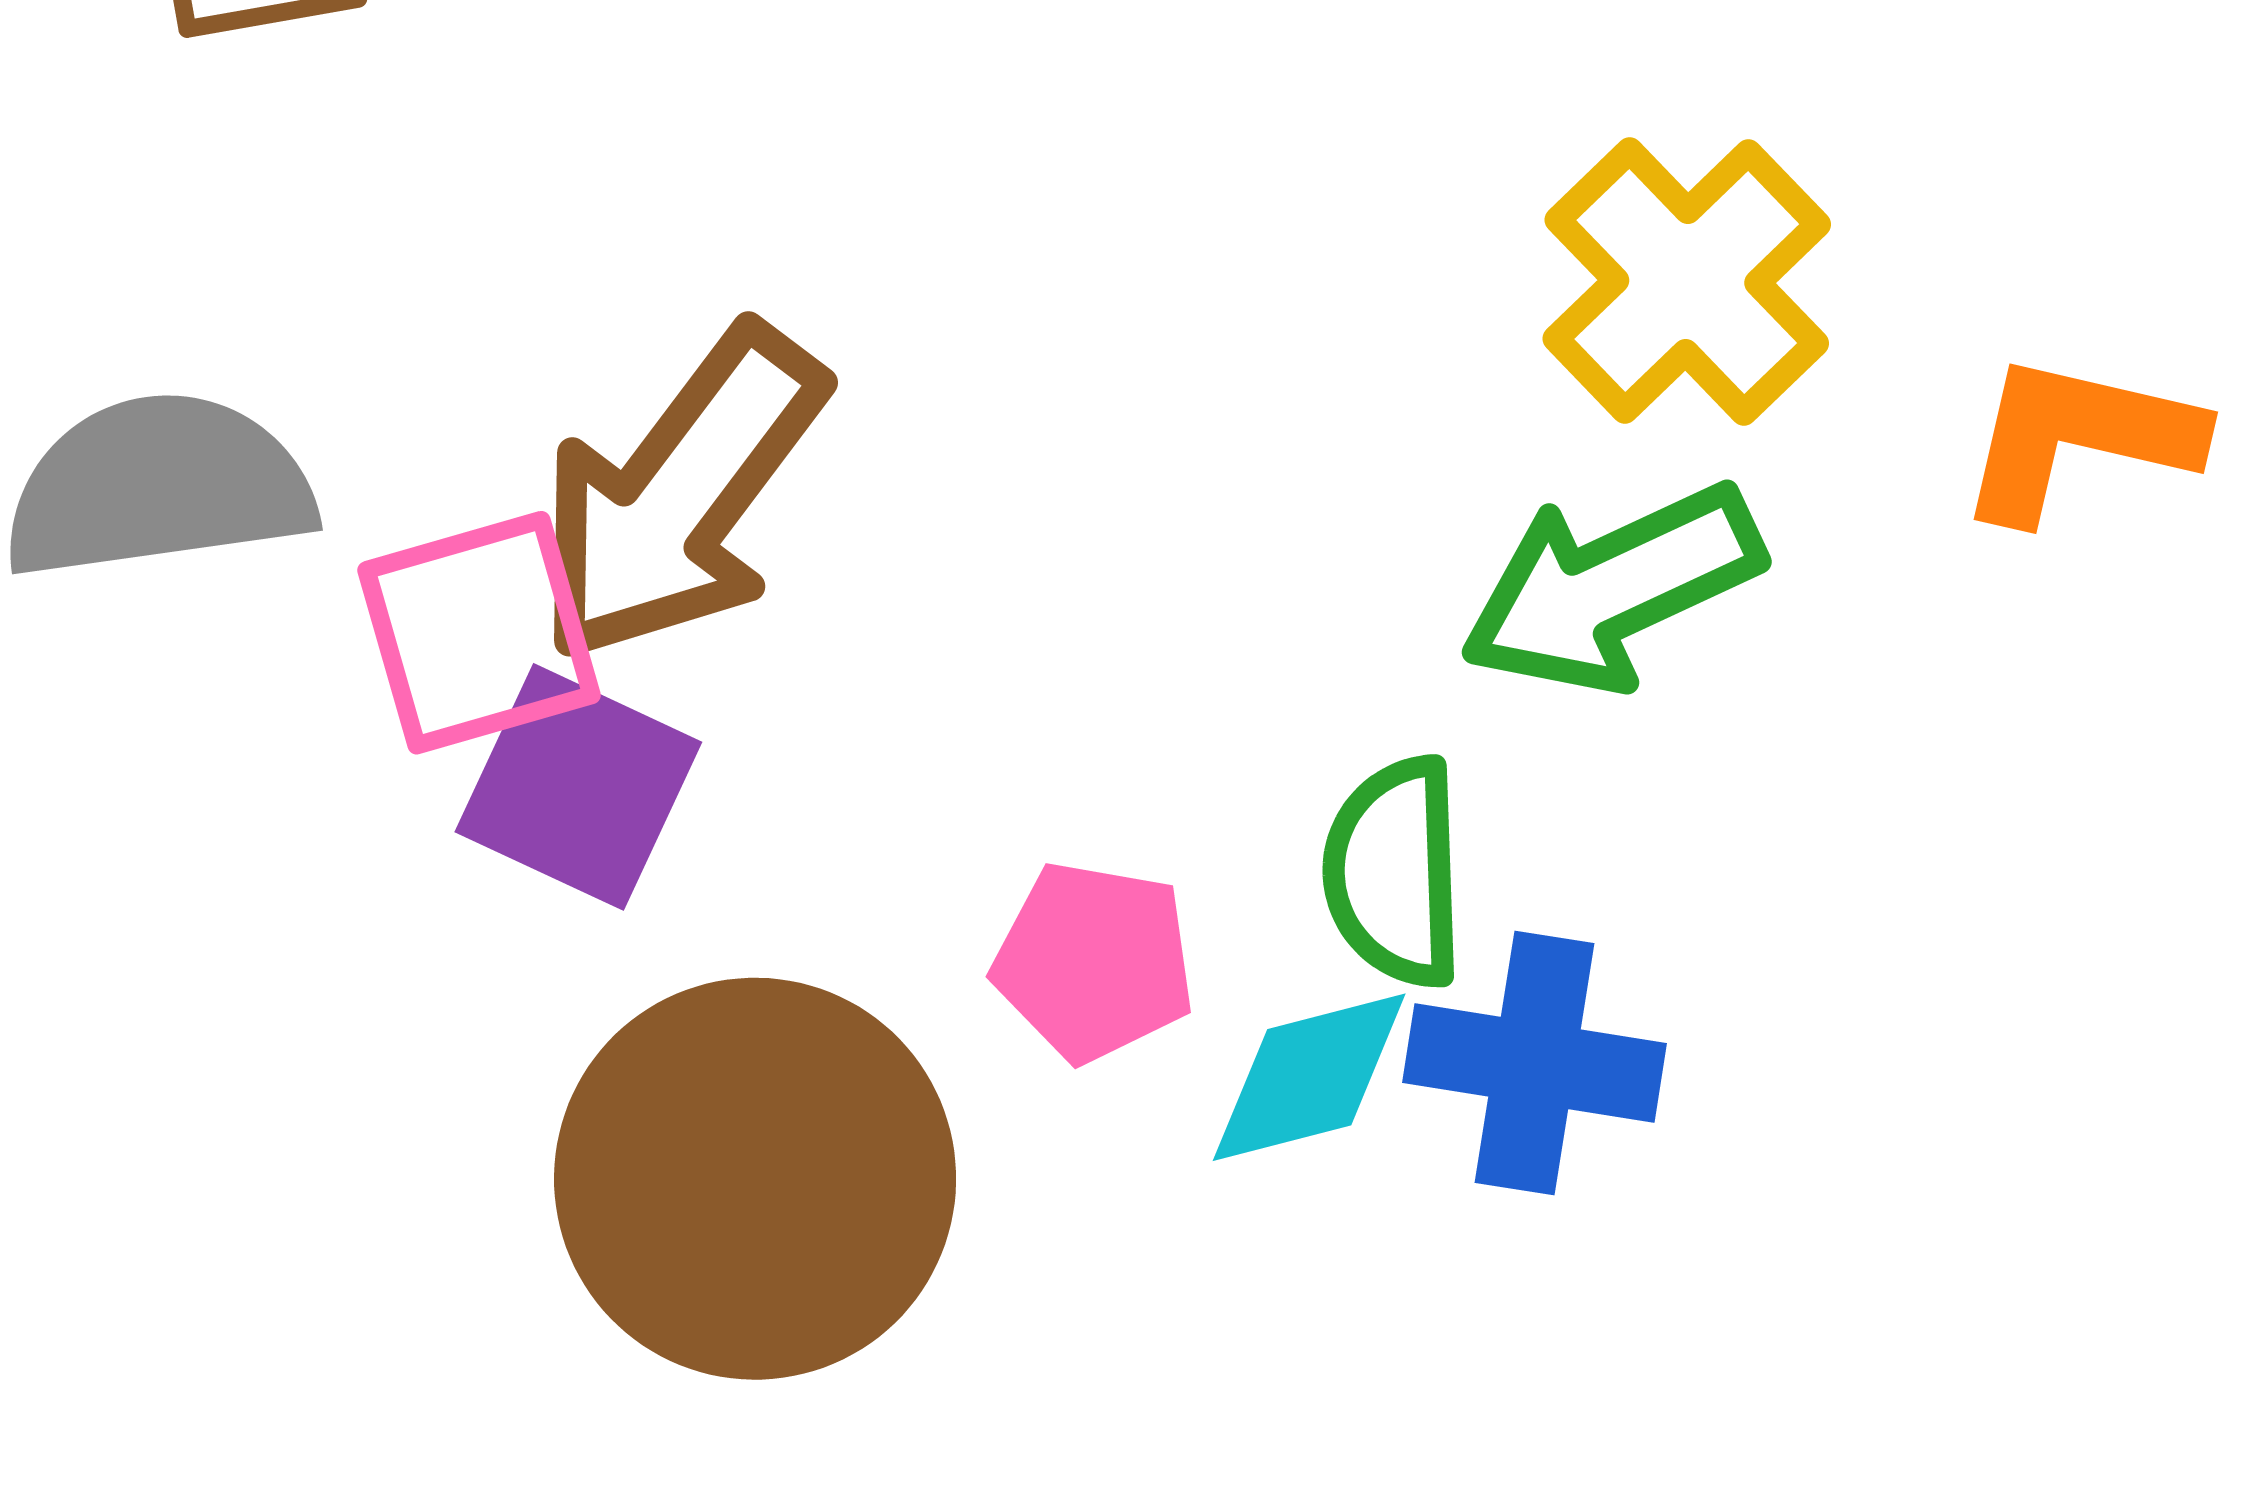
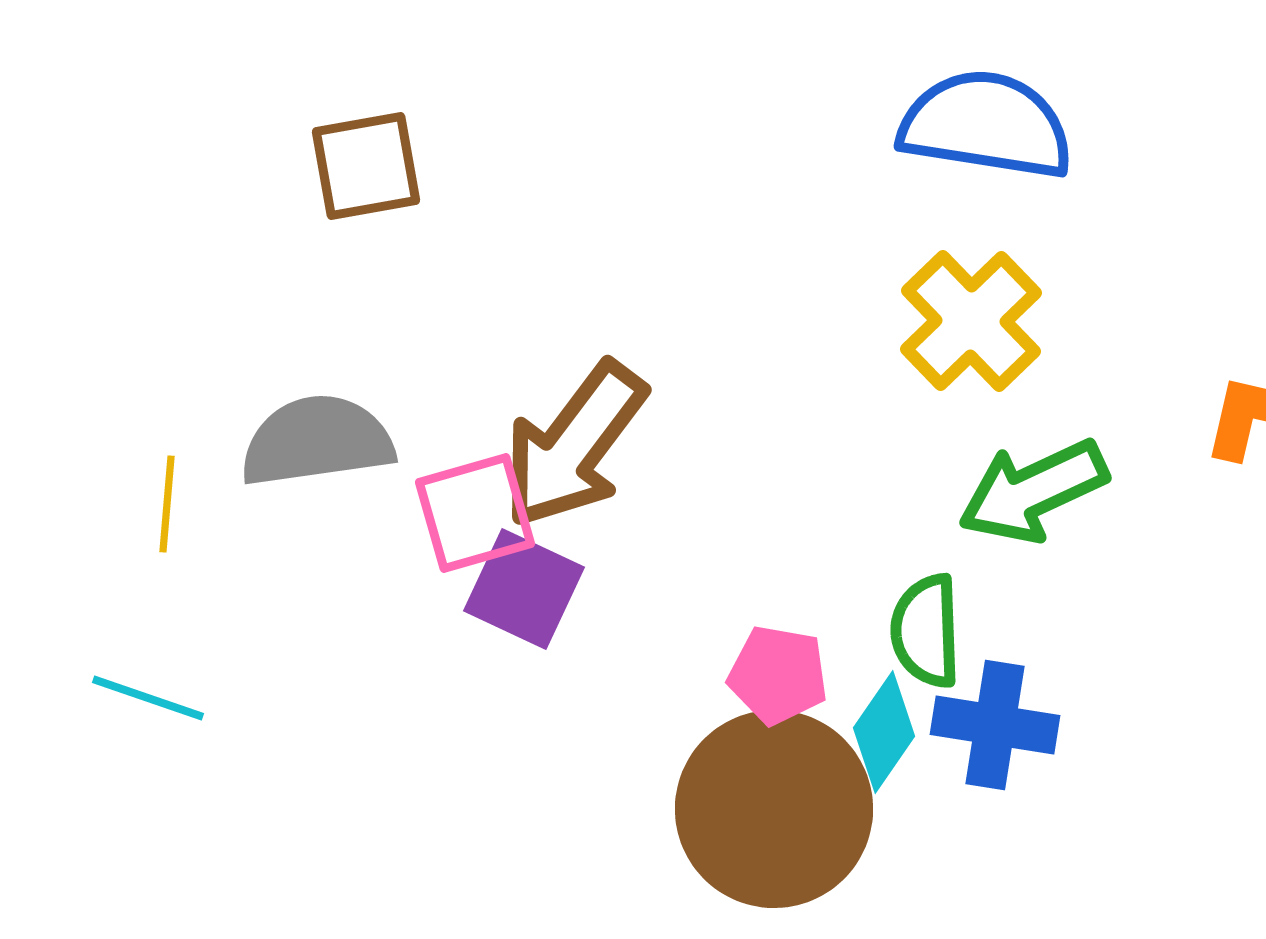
yellow cross: (1687, 282) -> (971, 321), moved
cyan diamond: (1309, 1077) -> (884, 732), turned -41
brown circle: (755, 1179) -> (774, 809), moved

